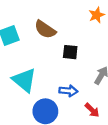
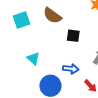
cyan triangle: (24, 80) -> (33, 58), size x0.6

